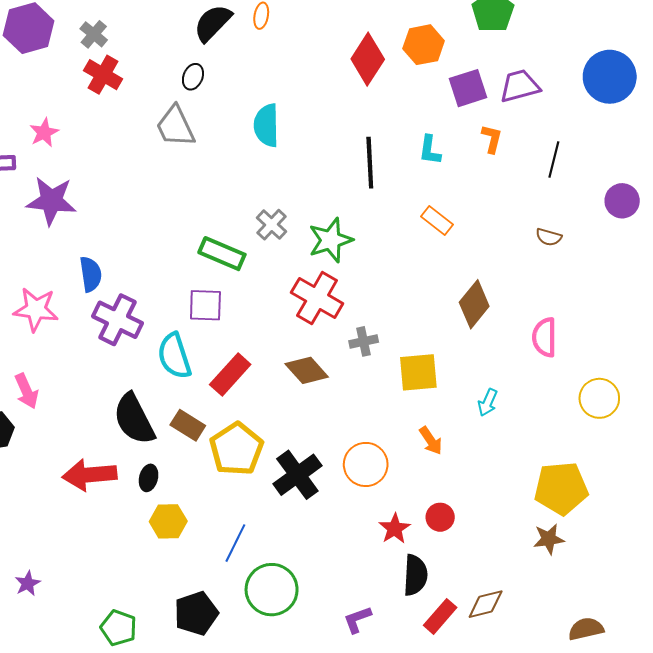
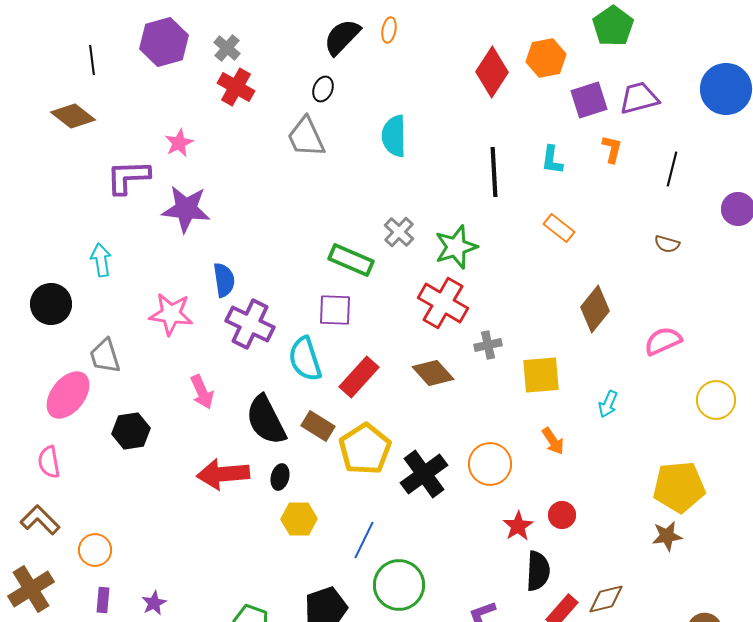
pink semicircle: (545, 337) -> (663, 341), turned 66
pink arrow: (27, 391) -> (202, 392), moved
purple star: (28, 583) -> (154, 603), moved

